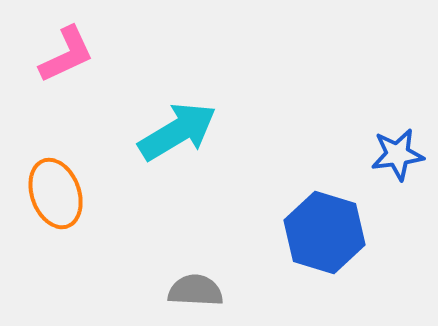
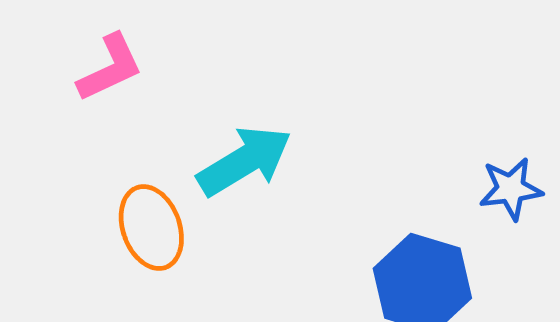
orange ellipse: (56, 194) -> (151, 228), moved

